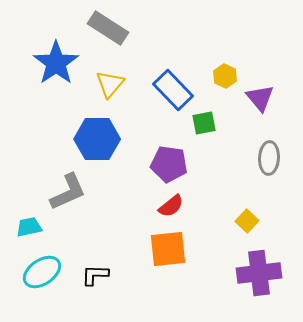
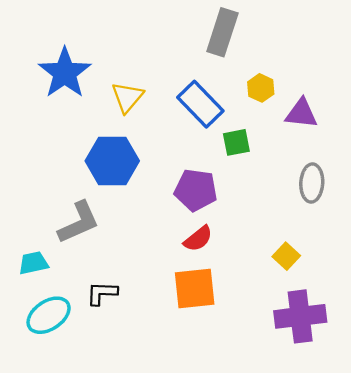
gray rectangle: (108, 28) -> (222, 32), moved, turned 75
purple triangle: (260, 98) -> (301, 113), turned -44
black L-shape: (95, 275) -> (102, 293), moved

